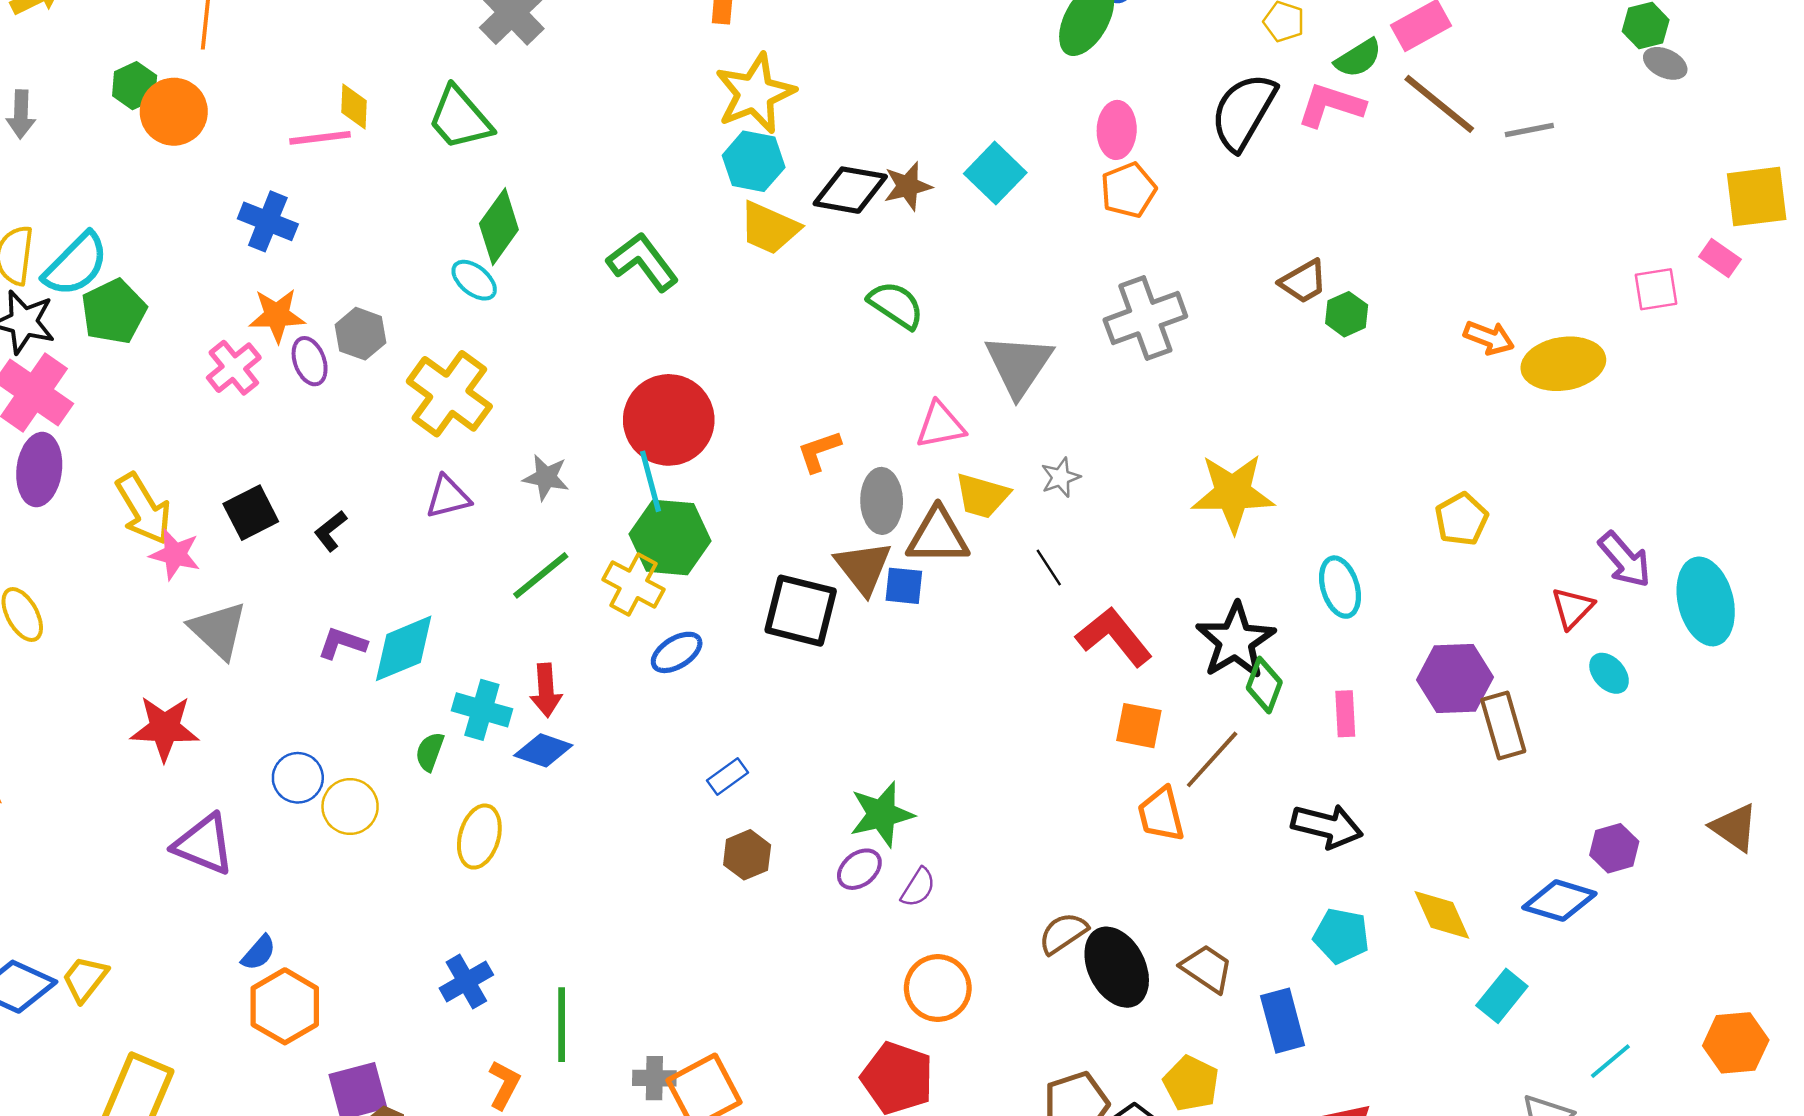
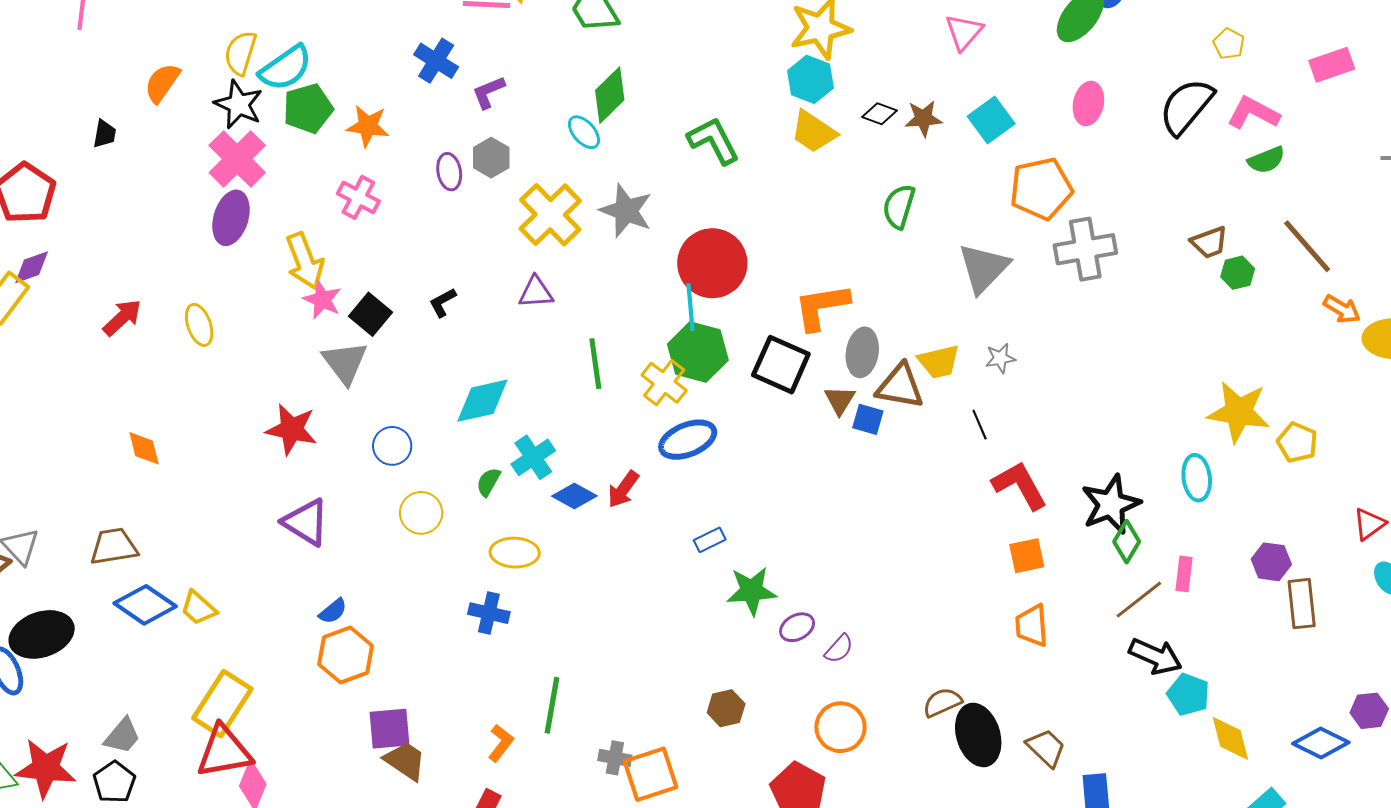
green semicircle: (1358, 58) -> (1266, 160), moved
brown line: (1439, 104) -> (1307, 246), moved
black diamond: (850, 190) -> (880, 114), size x0.6
orange pentagon: (1128, 190) -> (1041, 189), moved, size x1.5
green semicircle: (896, 305) -> (899, 206), turned -117
orange star: (277, 315) -> (368, 126), moved
pink cross: (234, 368) -> (358, 197), moved, turned -33
pink triangle: (940, 425) -> (964, 32), moved, turned -48
orange L-shape: (819, 451) -> (822, 307), size x1.6
gray star: (546, 477) -> (626, 211), moved, size x1.5
yellow star: (1233, 493) -> (1239, 412), moved
yellow trapezoid: (982, 496) -> (939, 362), turned -39
black square: (251, 513) -> (370, 314), moved, turned -33
yellow pentagon: (1461, 519) -> (1297, 442), turned -30
brown triangle: (863, 567) -> (840, 400), size x0.7
green line: (541, 575) -> (595, 364), turned -69
black square: (801, 611) -> (781, 365), moved
purple L-shape: (342, 643) -> (488, 92), moved, turned -51
blue ellipse: (677, 652) -> (688, 440), size x1.4
purple hexagon: (1455, 679) -> (1271, 562), size x0.7
red arrow: (546, 690) -> (623, 489), moved, turned 30
cyan cross: (482, 710) -> (533, 457), turned 30
orange square: (1139, 726) -> (1027, 556), turned -33
brown line: (1212, 759) -> (1139, 600), moved
blue circle: (298, 778) -> (392, 446), moved
green star: (882, 814) -> (752, 591), moved
yellow ellipse: (479, 837) -> (515, 553), turned 66
brown hexagon: (747, 855) -> (726, 708), moved
cyan pentagon: (1341, 936) -> (1188, 694), moved
yellow trapezoid: (85, 979) -> (198, 608), turned -96
blue cross: (466, 981) -> (489, 613), moved, turned 33

